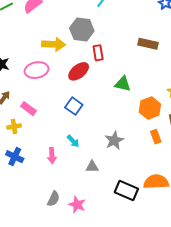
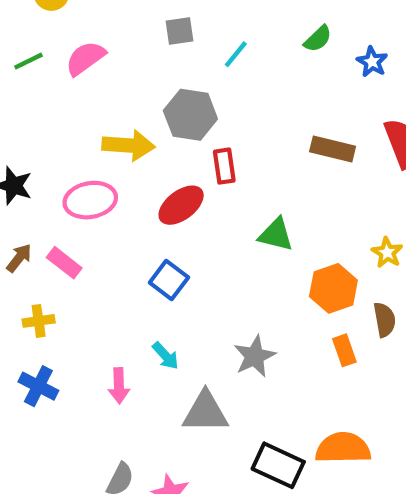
pink rectangle: (28, 109) -> (64, 263), moved
gray triangle: (92, 167) -> (205, 412), size x1.6

